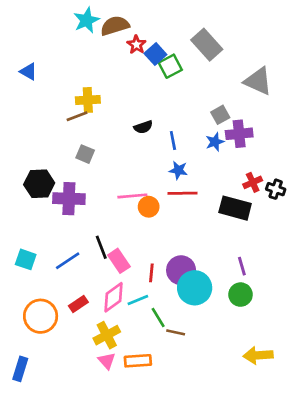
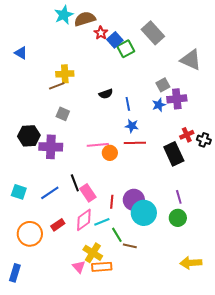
black rectangle: (235, 208) -> (174, 154), turned 50
yellow cross: (107, 335) -> (93, 253), moved, turned -30

